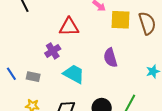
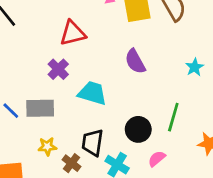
gray rectangle: (33, 77) -> (40, 108), size x1.5

